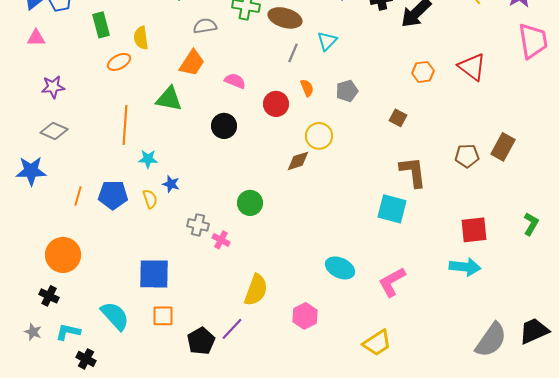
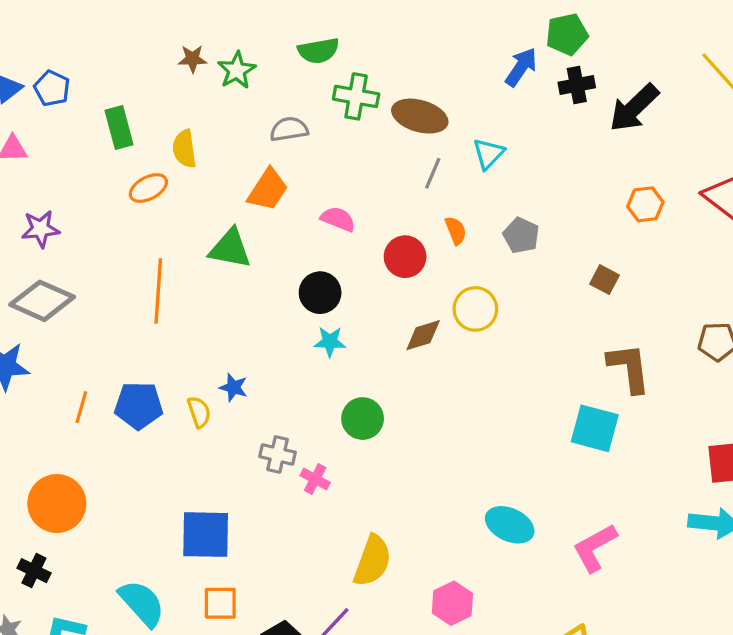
gray pentagon: (347, 91) -> (521, 235), turned -30
gray diamond: (54, 131) -> (42, 301), size x1.4
cyan star: (148, 159) -> (330, 342), moved
brown diamond: (298, 161) -> (423, 335), moved

